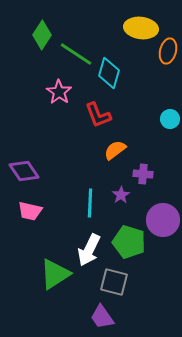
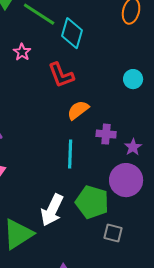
pink star: (59, 92) -> (22, 52), size x0.7
purple star: (121, 195) -> (133, 147), moved
cyan line: (90, 203) -> (70, 154), moved
gray square: (114, 282) -> (113, 233), moved, size x0.7

